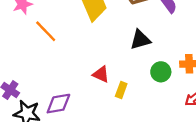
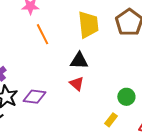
black triangle: (140, 40) -> (79, 61), moved
yellow rectangle: (121, 90) -> (111, 120), moved

